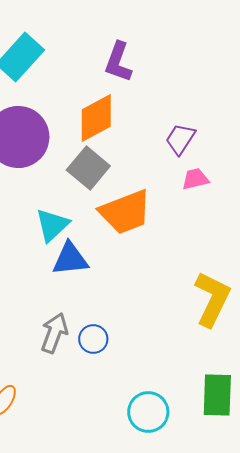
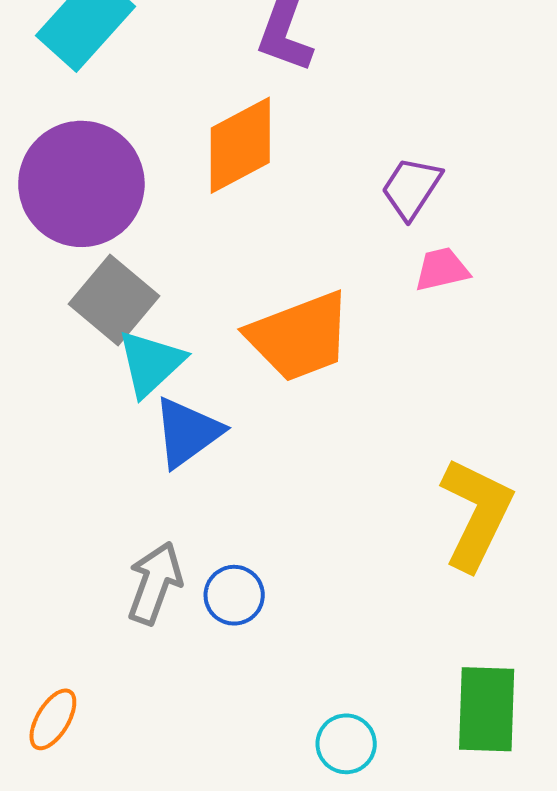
gray square: (88, 168) -> (114, 300), moved
blue triangle: (70, 259) -> (187, 432), turned -30
cyan circle: (148, 412) -> (346, 744), size x0.7

